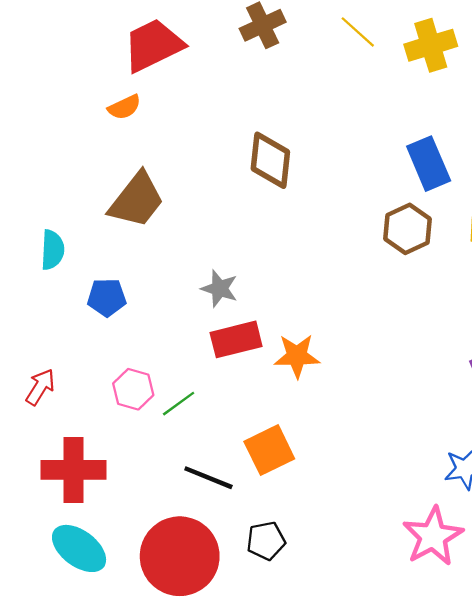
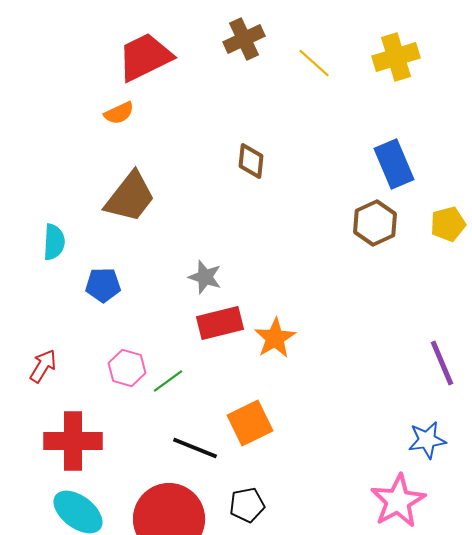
yellow line: (358, 32) -> (314, 63), moved
brown diamond: (270, 160) -> (251, 161), size x0.7
orange star: (297, 356) -> (275, 338), turned -30

